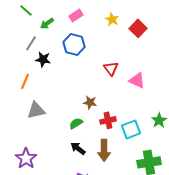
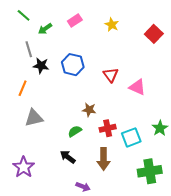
red square: (138, 28) -> (154, 34), moved
gray line: (31, 43) -> (29, 49), turned -49
blue hexagon: (74, 44) -> (73, 65), moved
black arrow: (78, 148) -> (68, 157), moved

